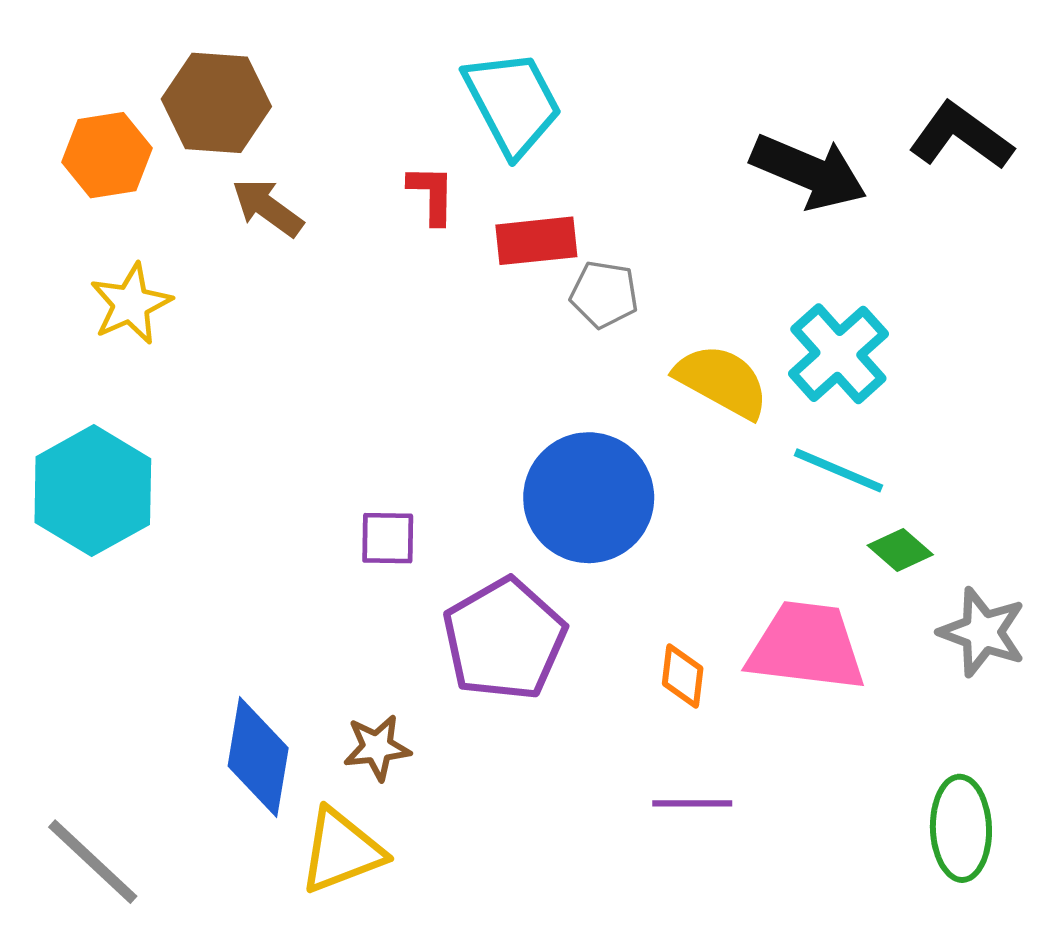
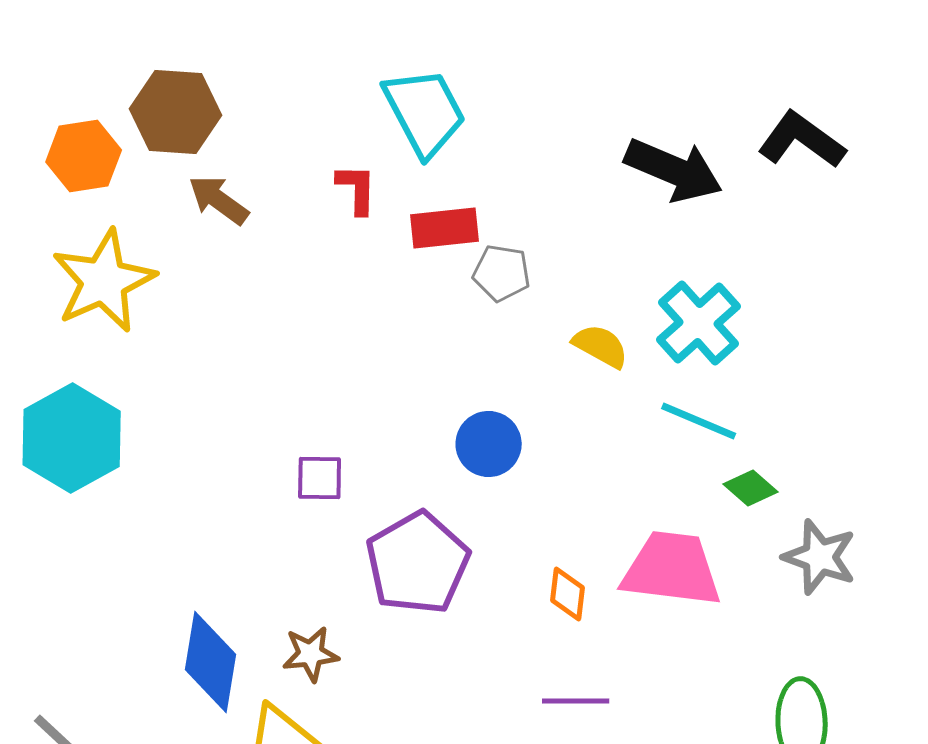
yellow star: (131, 304) -> (104, 281), size x1.5
yellow semicircle: (722, 381) -> (601, 346), size x0.7
blue circle: (589, 498) -> (489, 444), size x0.6

